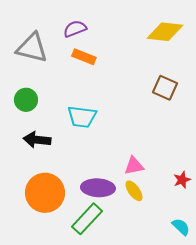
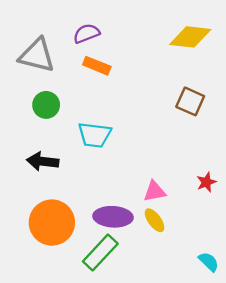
green circle: (26, 100) -> (46, 105), moved
red star: (182, 180) -> (206, 182), moved

